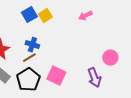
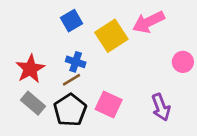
yellow square: (45, 16) -> (111, 36), moved, size x1.6
pink arrow: (85, 16) -> (149, 22), size x1.6
pink circle: (110, 58) -> (183, 62), moved

